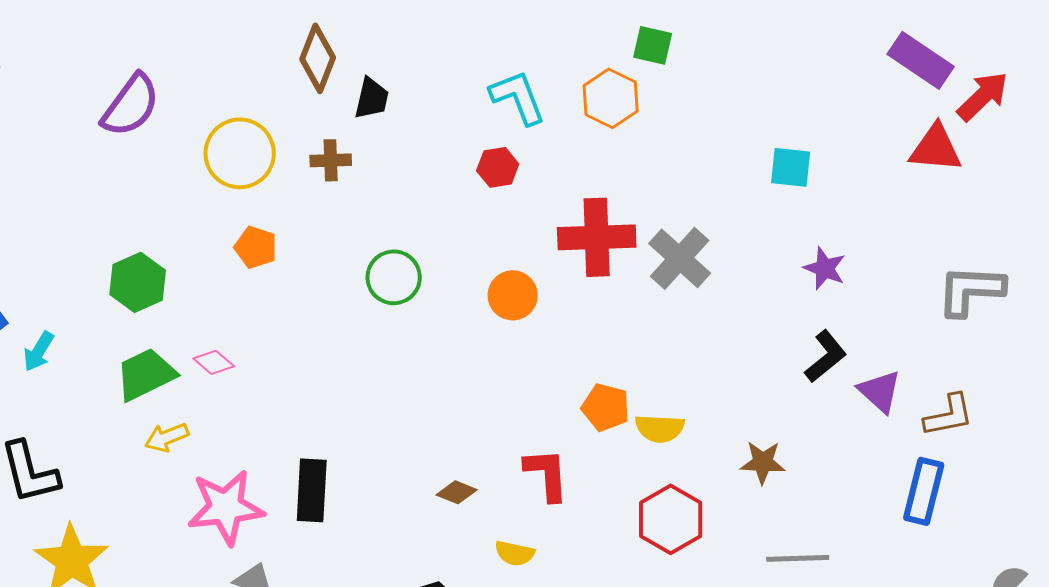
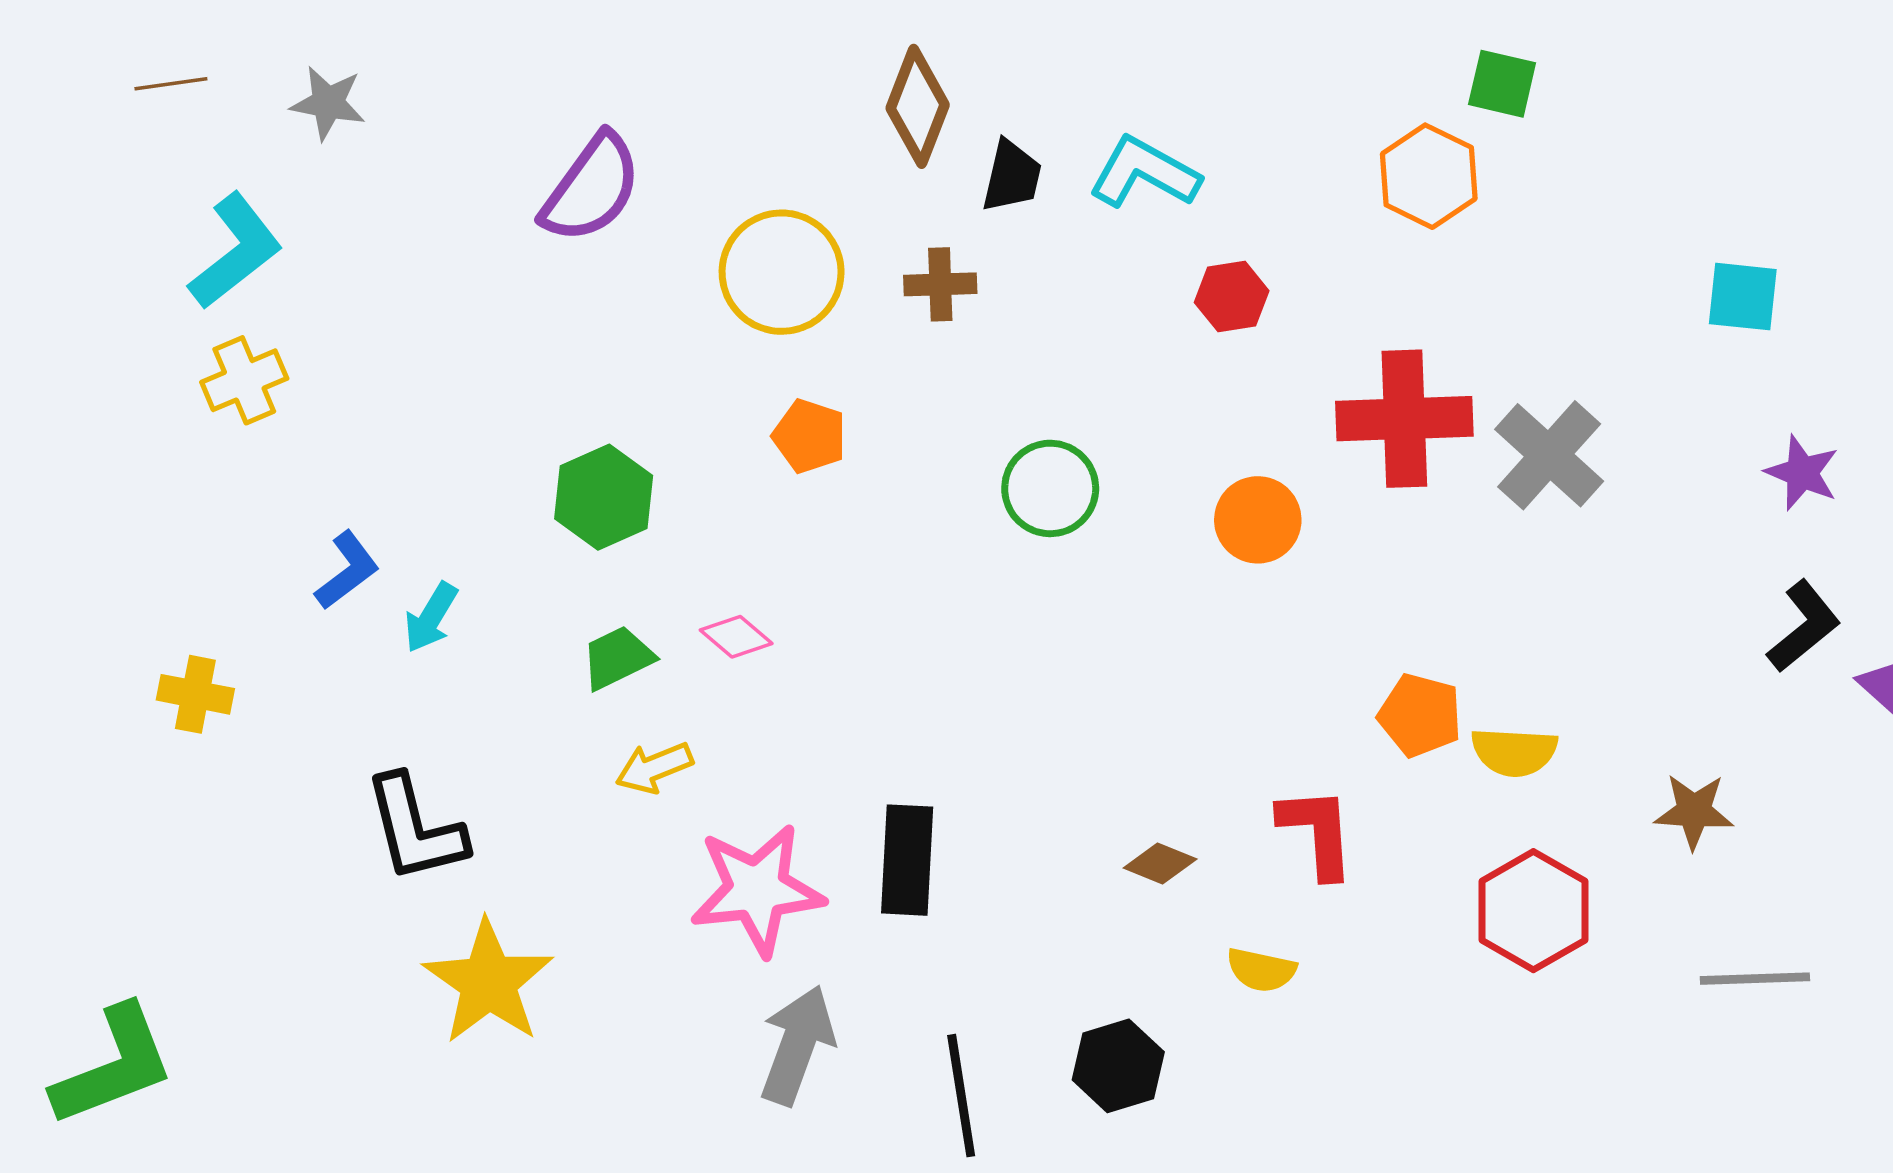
cyan L-shape: (518, 97) -> (1144, 173), moved, turned -40
green trapezoid: (146, 374) -> (618, 658), size x0.7

